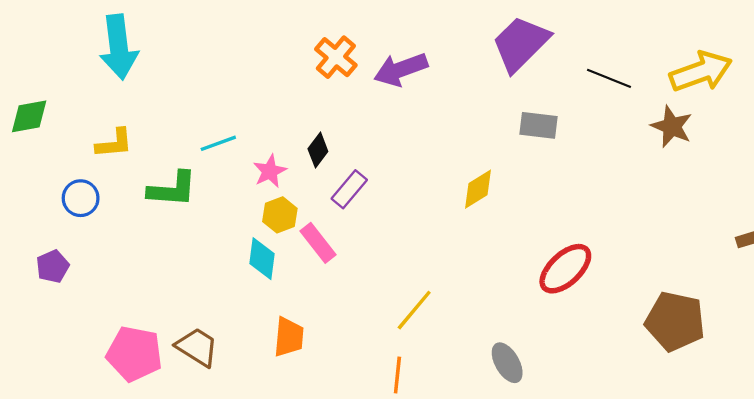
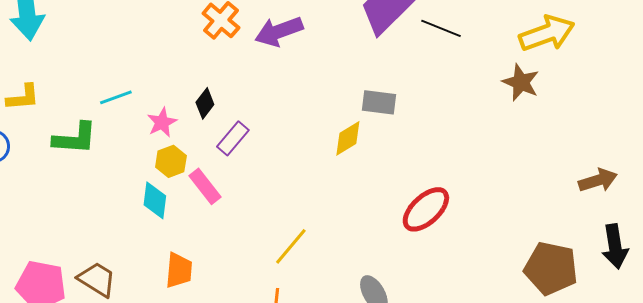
black line: (609, 78) -> (441, 28), moved
gray rectangle: (538, 125) -> (379, 102), moved
brown pentagon: (675, 321) -> (551, 268), moved

